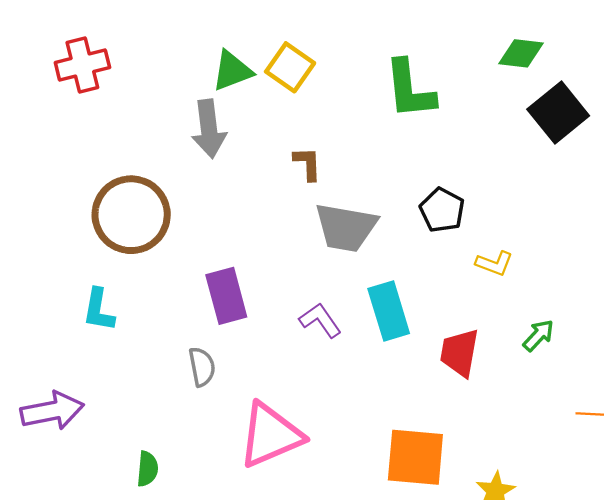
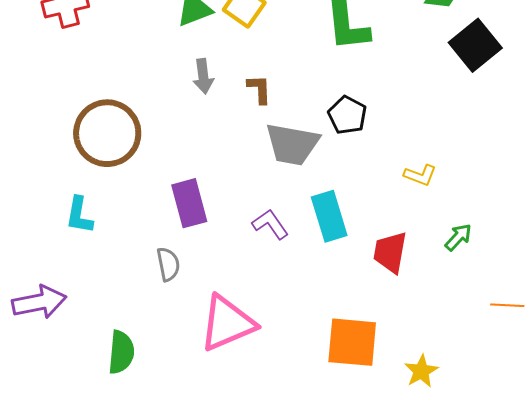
gray arrow: (209, 129) -> (203, 76), moved, size x0.7
black pentagon: (442, 210) -> (347, 115), moved
green semicircle: (147, 469) -> (121, 352), size x1.4

